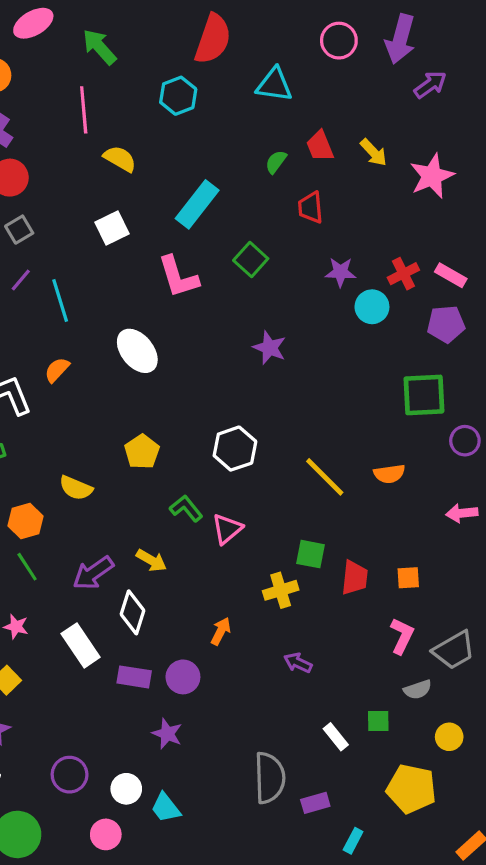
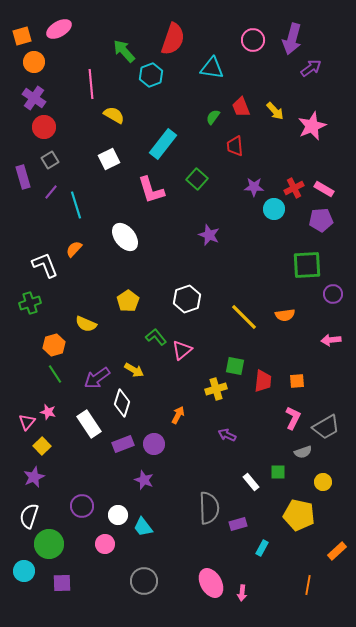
green arrow: (99, 47) -> (124, 51), moved
purple rectangle: (134, 677) -> (123, 444), turned -30

